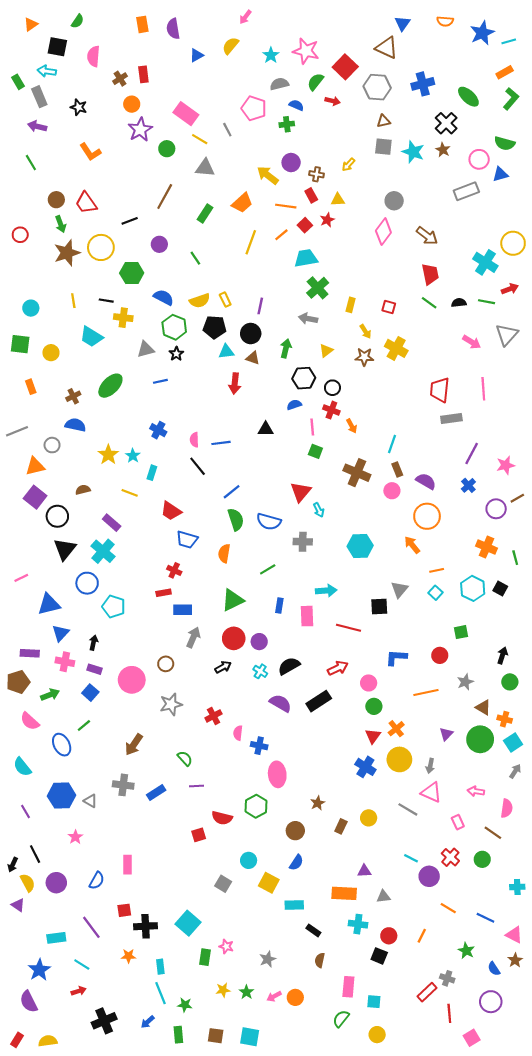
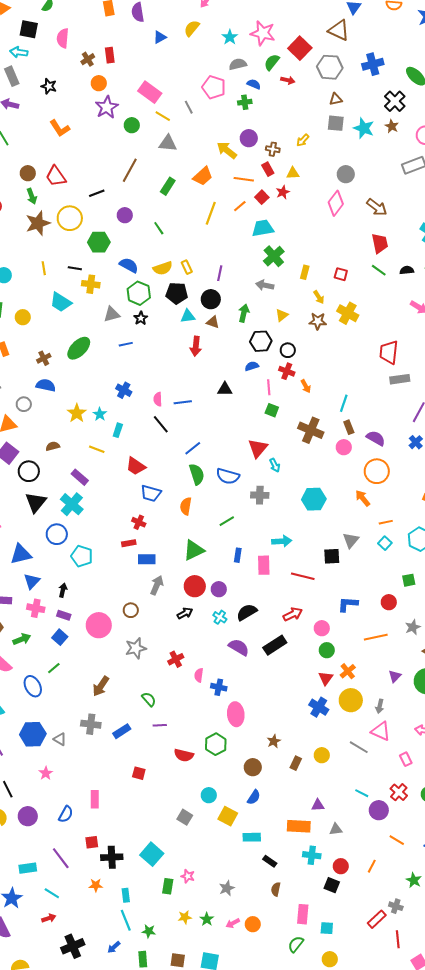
red square: (199, 835) -> (139, 773), moved, turned 32

